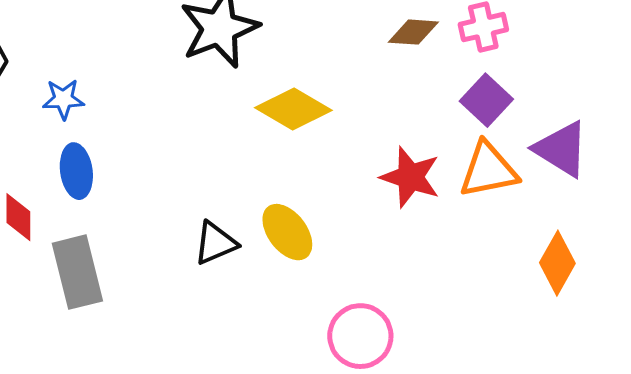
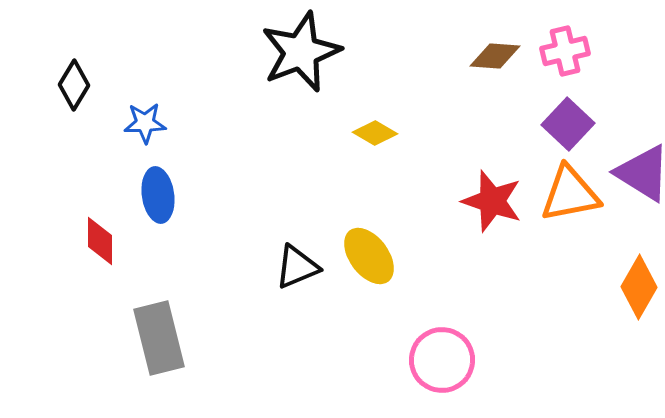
yellow diamond: (293, 109) -> (375, 133), size x0.6
gray rectangle: (77, 272) -> (159, 338), moved

